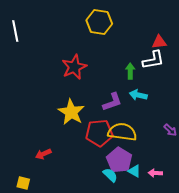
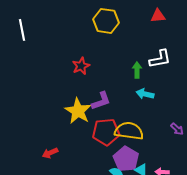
red triangle: (159, 42) -> (158, 16), moved
red star: (74, 67) -> (81, 66), size x0.7
purple L-shape: (112, 102) -> (101, 101), moved

